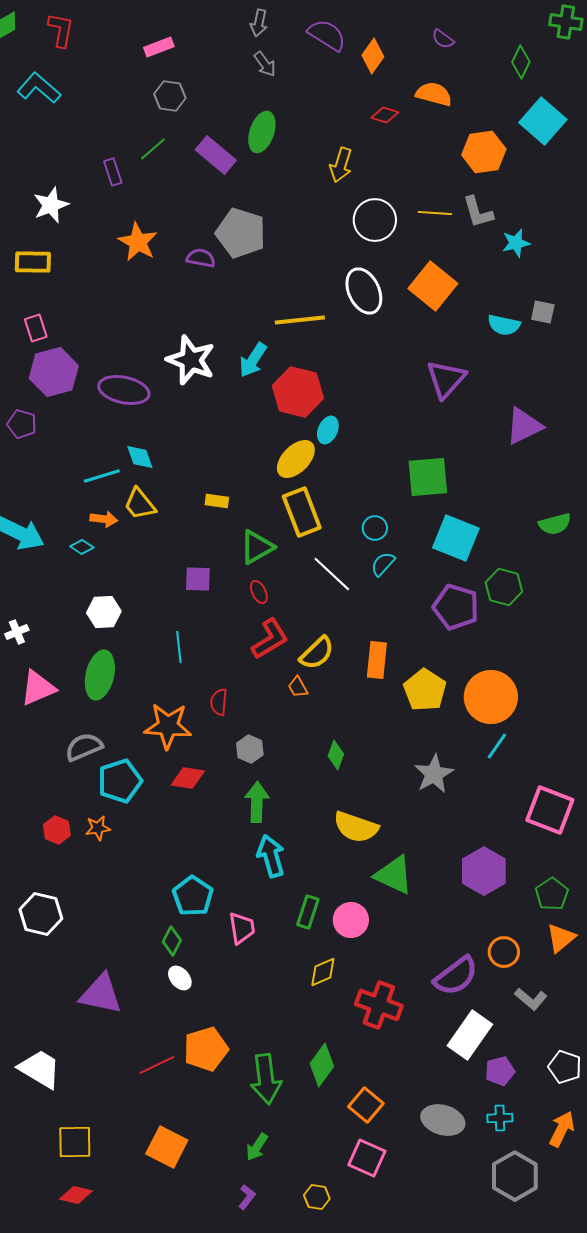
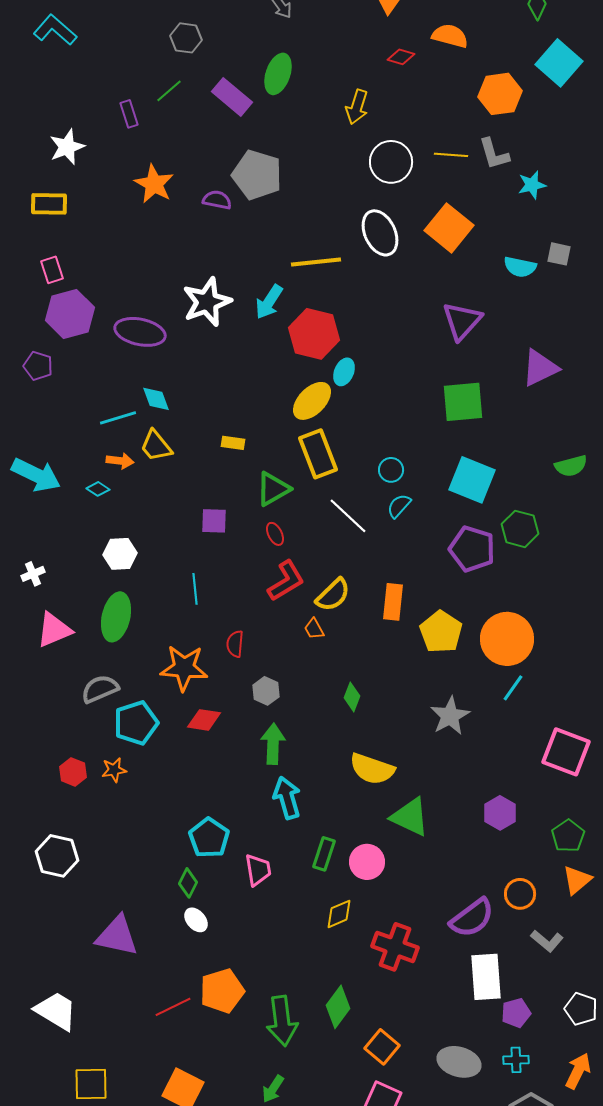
white star: (191, 360) -> (207, 302), turned 30
green square: (428, 477) -> (463, 402), moved
purple hexagon: (484, 871) -> (500, 813), size x0.7
white rectangle: (470, 1035) -> (486, 977), turned -39

